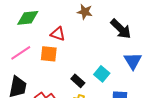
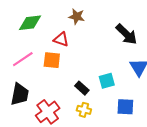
brown star: (85, 12) -> (77, 17), moved
cyan square: (102, 74) -> (107, 81), turned 35

